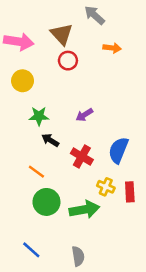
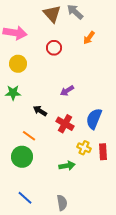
brown triangle: (62, 34) -> (52, 14), moved
orange arrow: (112, 48) -> (89, 38), turned 120
green star: (39, 116) -> (13, 93), moved
green circle: (46, 202) -> (22, 157), moved
green arrow: (84, 210) -> (67, 166), size x0.7

